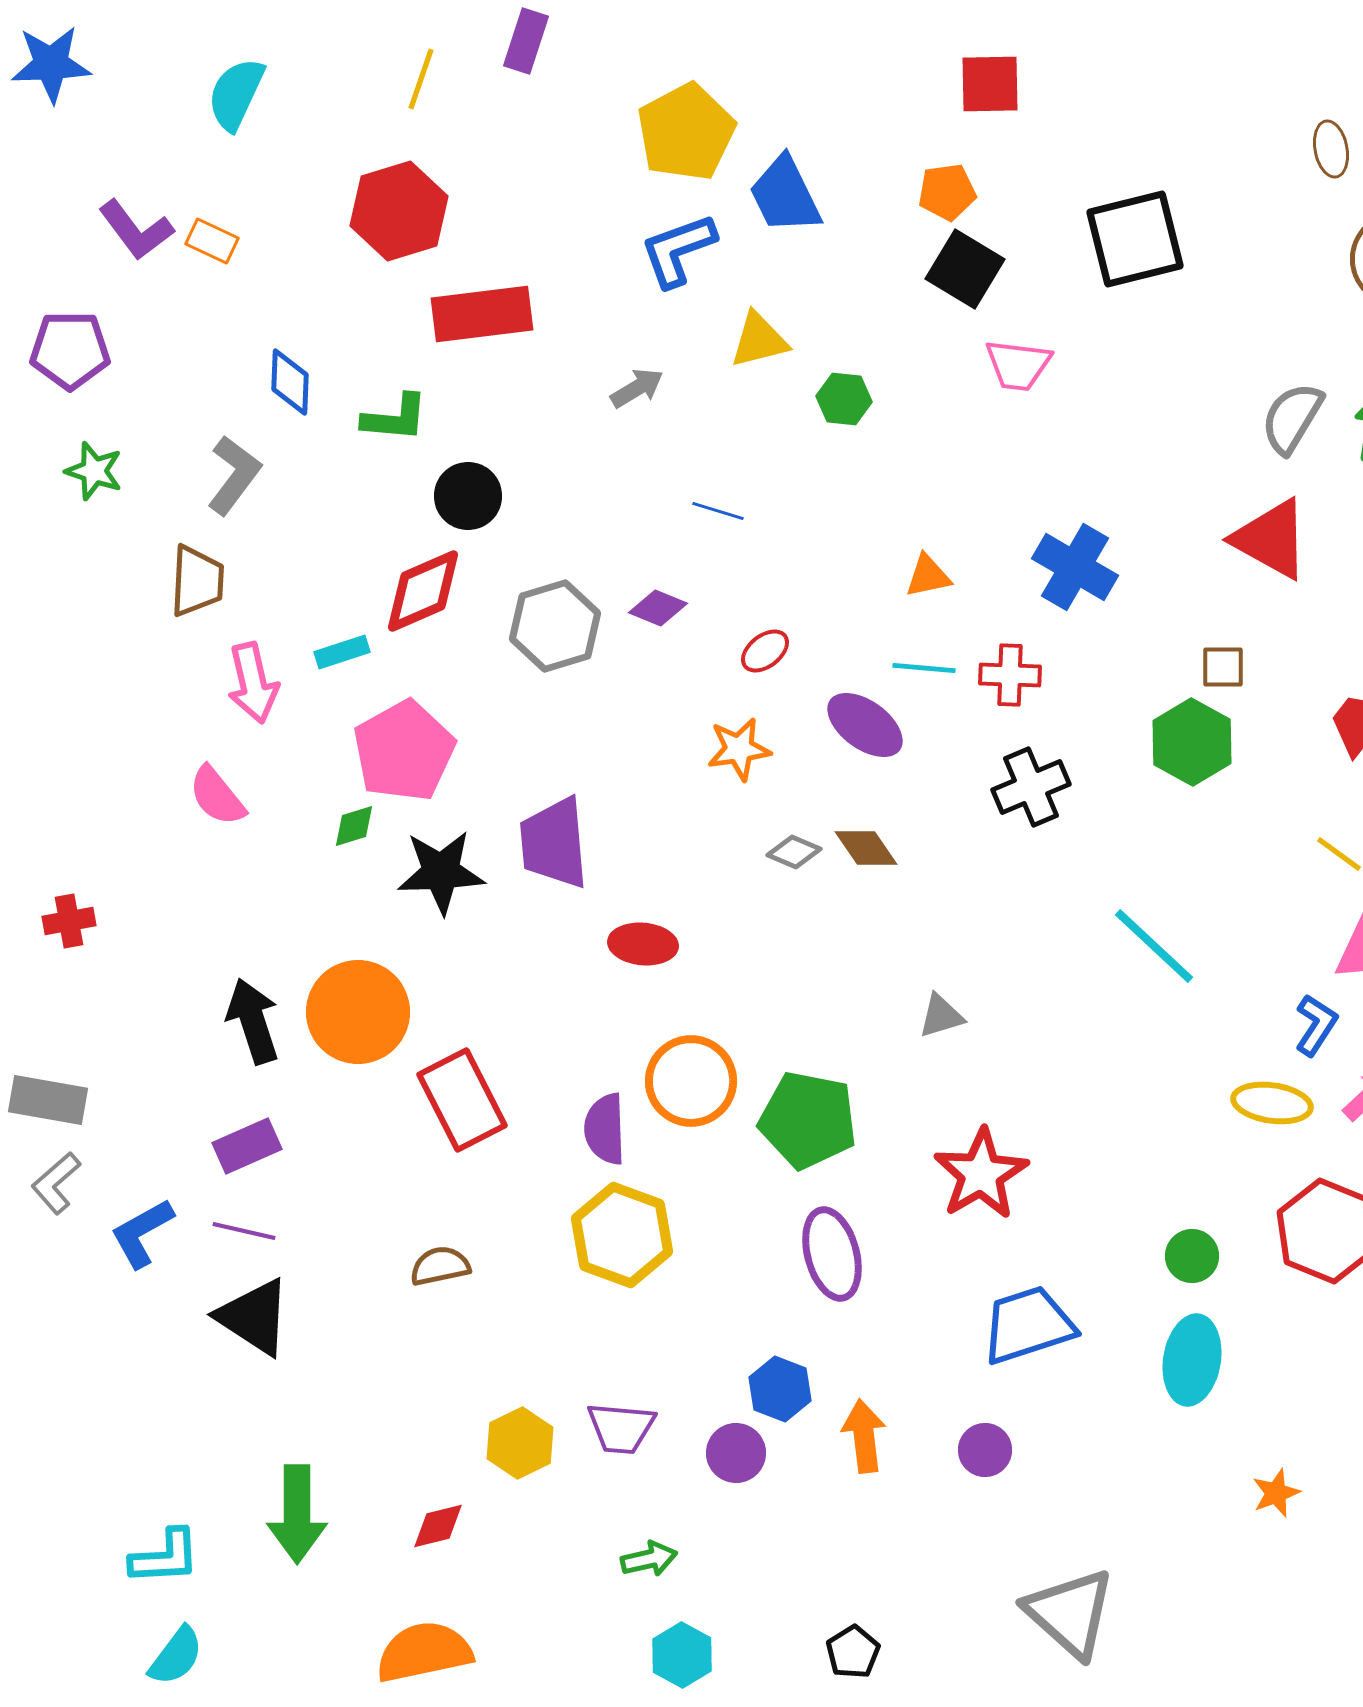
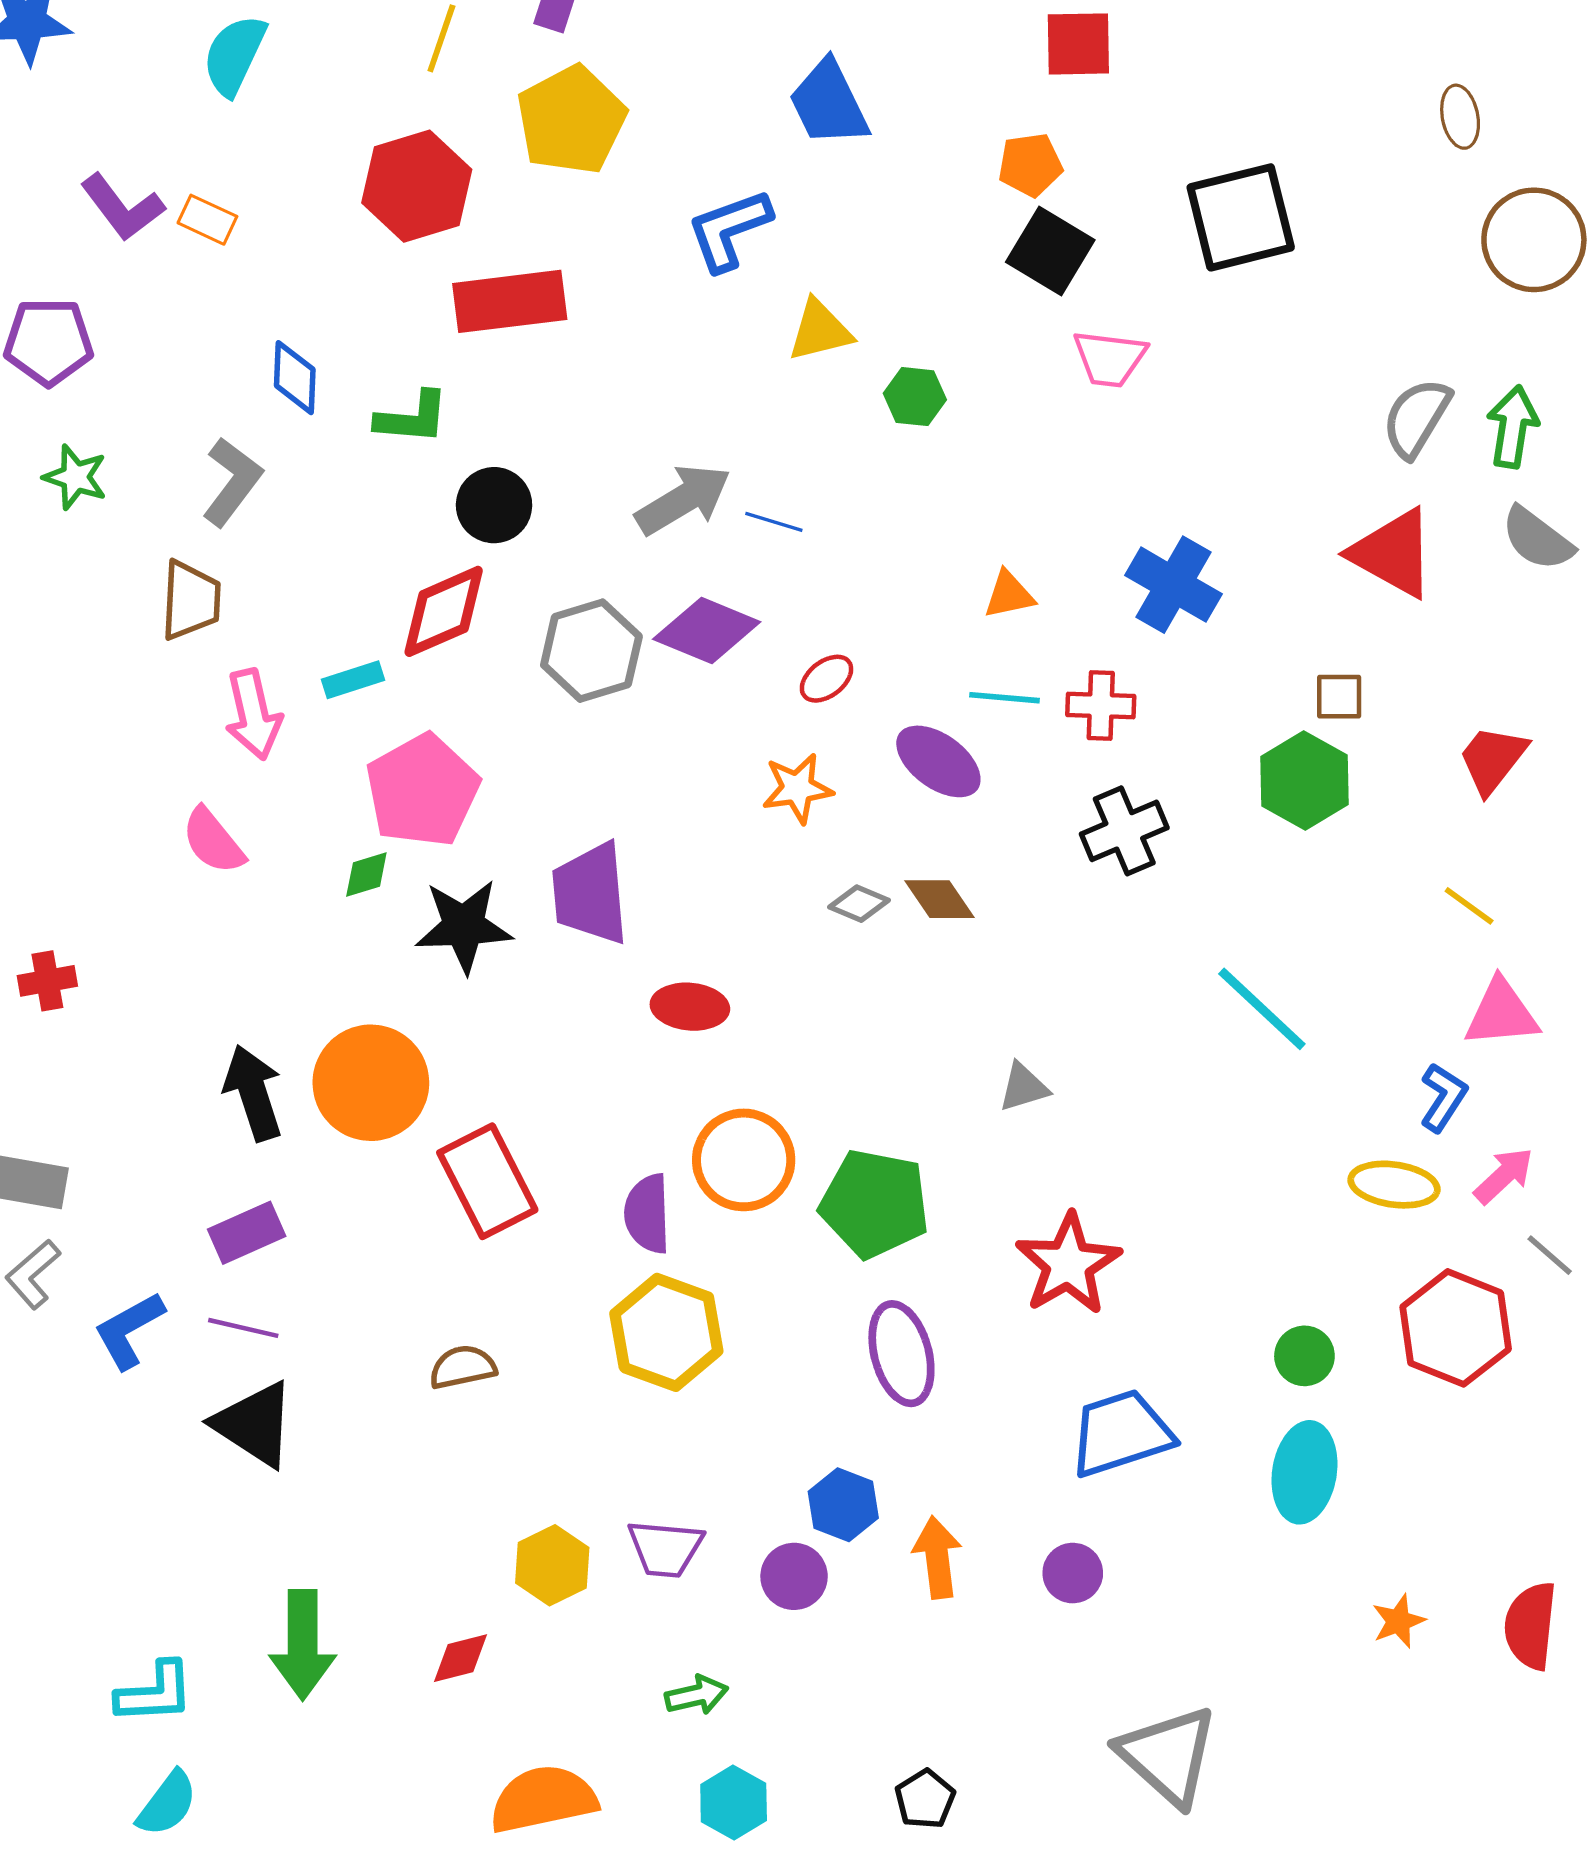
yellow pentagon: (686, 132) -> (571, 120), moved
blue trapezoid: (785, 195) -> (829, 103), moved
gray arrow: (637, 388) -> (683, 500), moved, size x1.6
purple diamond: (658, 608) -> (707, 631), size x1.6
orange semicircle: (424, 1652) -> (543, 1799), moved

